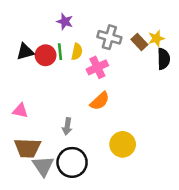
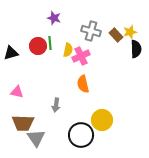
black triangle: (25, 52) -> (11, 53), moved
yellow semicircle: (77, 52) -> (68, 50), moved
orange semicircle: (100, 101) -> (83, 84), turned 120
black circle: (72, 162) -> (81, 135), moved

